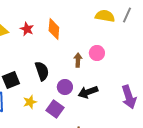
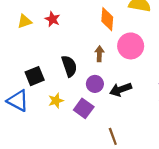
orange diamond: (54, 29) -> (107, 19), moved
pink circle: (97, 53) -> (131, 46), size x1.5
brown arrow: (78, 60) -> (99, 54), moved

